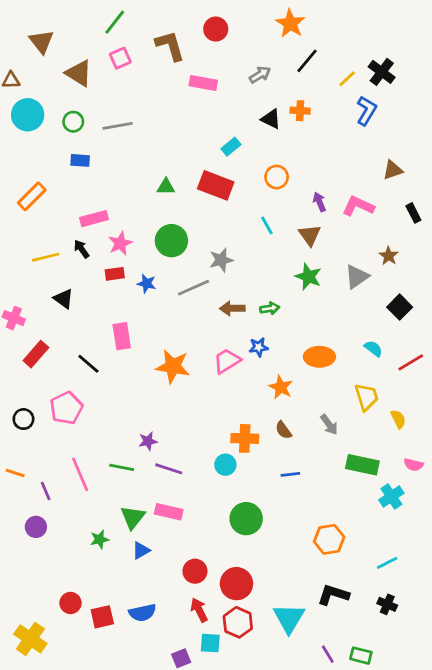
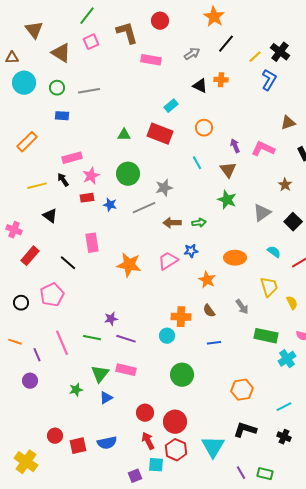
gray triangle: (357, 277) -> (262, 213), moved

